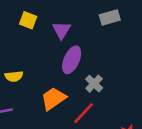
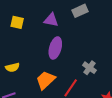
purple triangle: (62, 30) -> (51, 20), moved, turned -42
gray cross: (94, 84) -> (89, 68), moved

